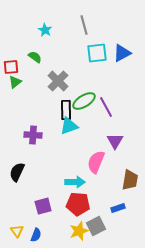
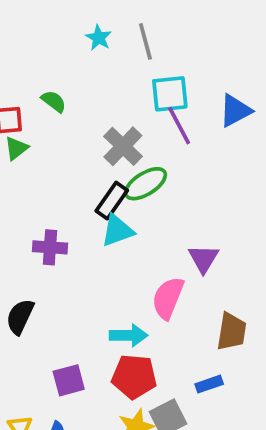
cyan star: (45, 30) -> (99, 38), moved
blue triangle: (122, 53) -> (235, 111), moved
gray cross: (58, 81) -> (123, 146), moved
purple line: (106, 107) -> (179, 126), moved
black rectangle: (66, 110) -> (112, 201), turned 36

